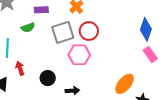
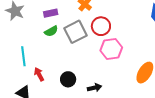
green semicircle: (28, 28) -> (51, 31), moved
pink hexagon: (79, 55) -> (111, 49), moved

